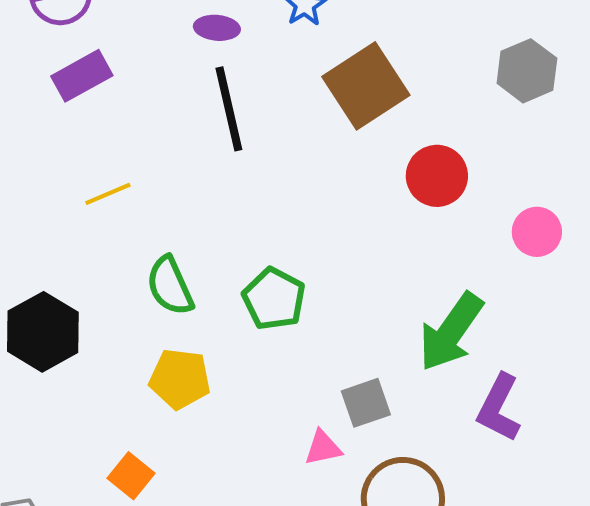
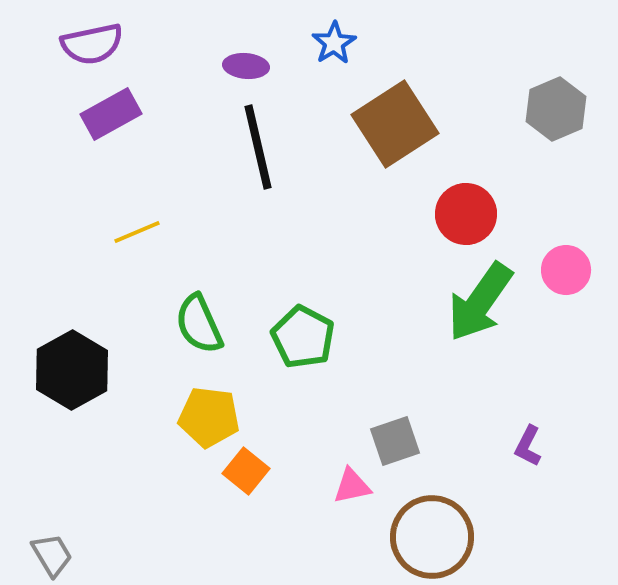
green arrow: (451, 332) -> (480, 302), moved
purple L-shape: (499, 408) -> (528, 446), size x0.6
orange square: (131, 476) -> (246, 471), moved

